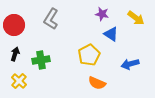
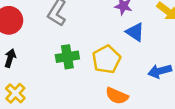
green cross: (41, 60) -> (67, 57), moved

